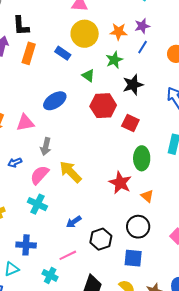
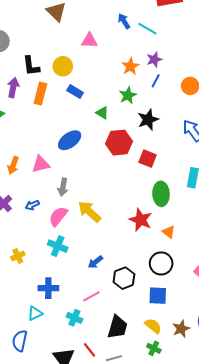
orange star: (118, 32) -> (130, 66), turned -30
yellow circle: (85, 34) -> (63, 66), moved, size x0.7

